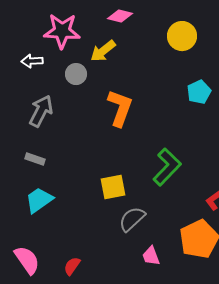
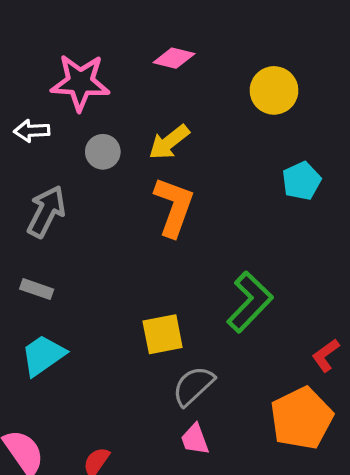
yellow arrow: (103, 51) -> (169, 142), moved
pink trapezoid: (151, 256) -> (195, 439), moved

